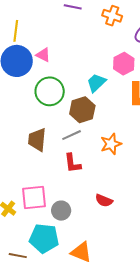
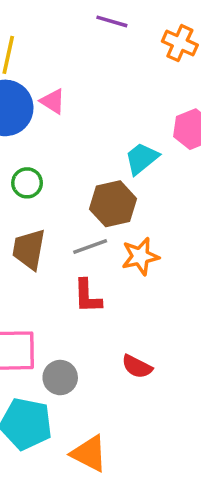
green circle: (50, 91) -> (27, 183), moved, size x0.6
orange star: (111, 144) -> (140, 256), moved

